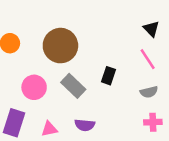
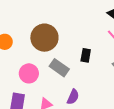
purple semicircle: (85, 125) -> (73, 97), turned -63

